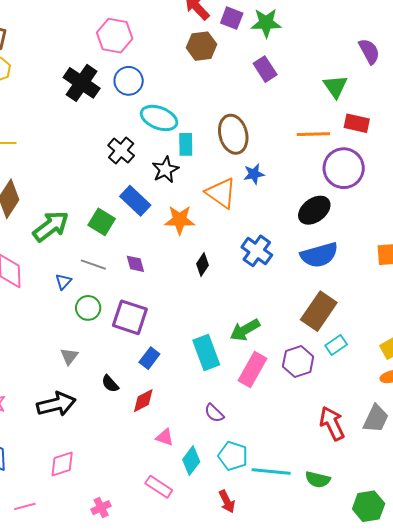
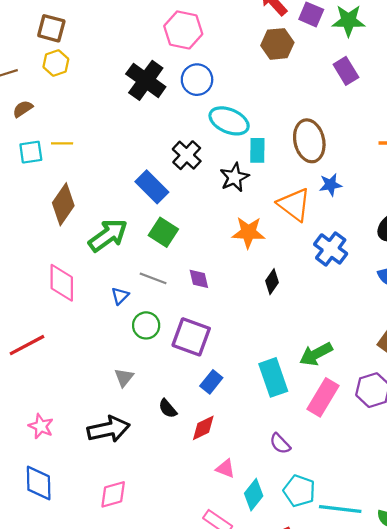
blue rectangle: (135, 201) -> (152, 187), moved
blue cross: (257, 251) -> (331, 249), moved

